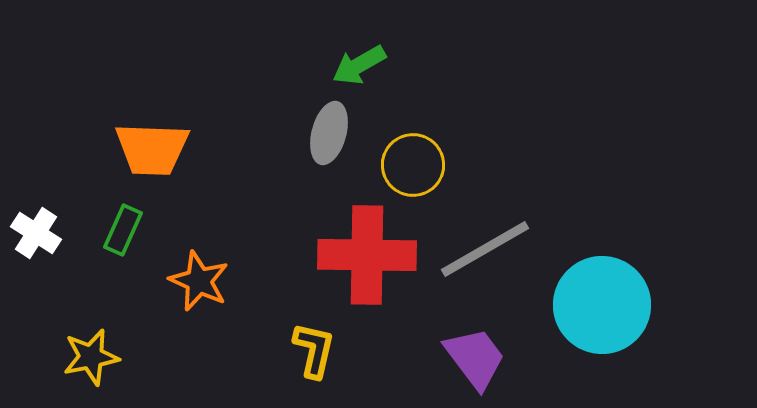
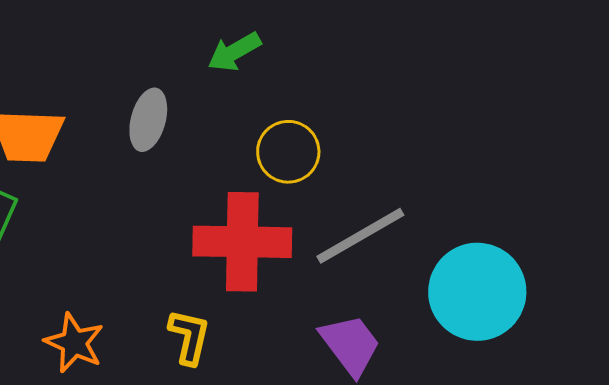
gray ellipse: (329, 133) -> (148, 120), moved
orange star: (199, 281) -> (74, 343), moved

